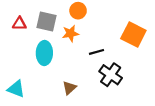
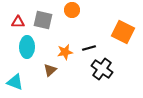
orange star: (70, 33) -> (65, 52), moved
cyan ellipse: (44, 53) -> (27, 47), moved
brown triangle: (69, 88) -> (50, 70), moved

